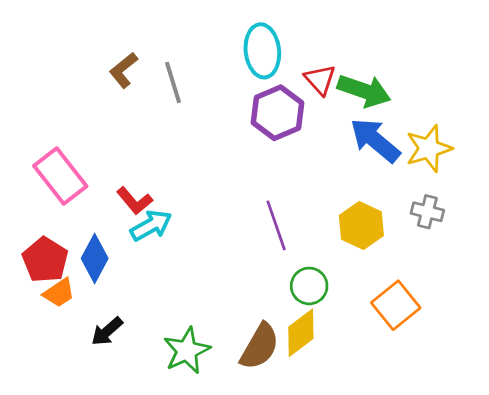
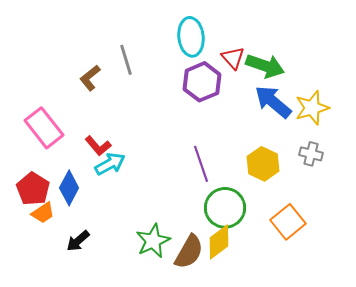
brown L-shape: (124, 70) -> (90, 78), moved
green circle: (309, 286) -> (225, 208), size x1.5
green star: (187, 351) -> (153, 241), moved

